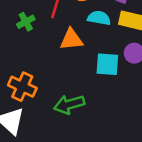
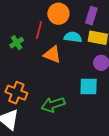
orange triangle: (71, 39) -> (52, 55), turned 30
cyan square: (107, 64) -> (89, 86), moved

